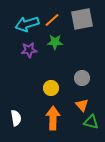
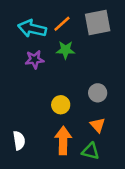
cyan arrow: (27, 24) -> (32, 29), turned 30
green triangle: (91, 122) -> (90, 151), moved

